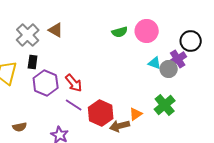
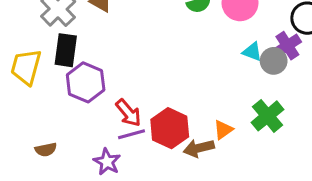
black rectangle: (33, 62) -> (66, 50), size x1.5
red arrow: (74, 83) -> (128, 113), moved
purple line: (74, 105) -> (131, 134), moved, turned -48

